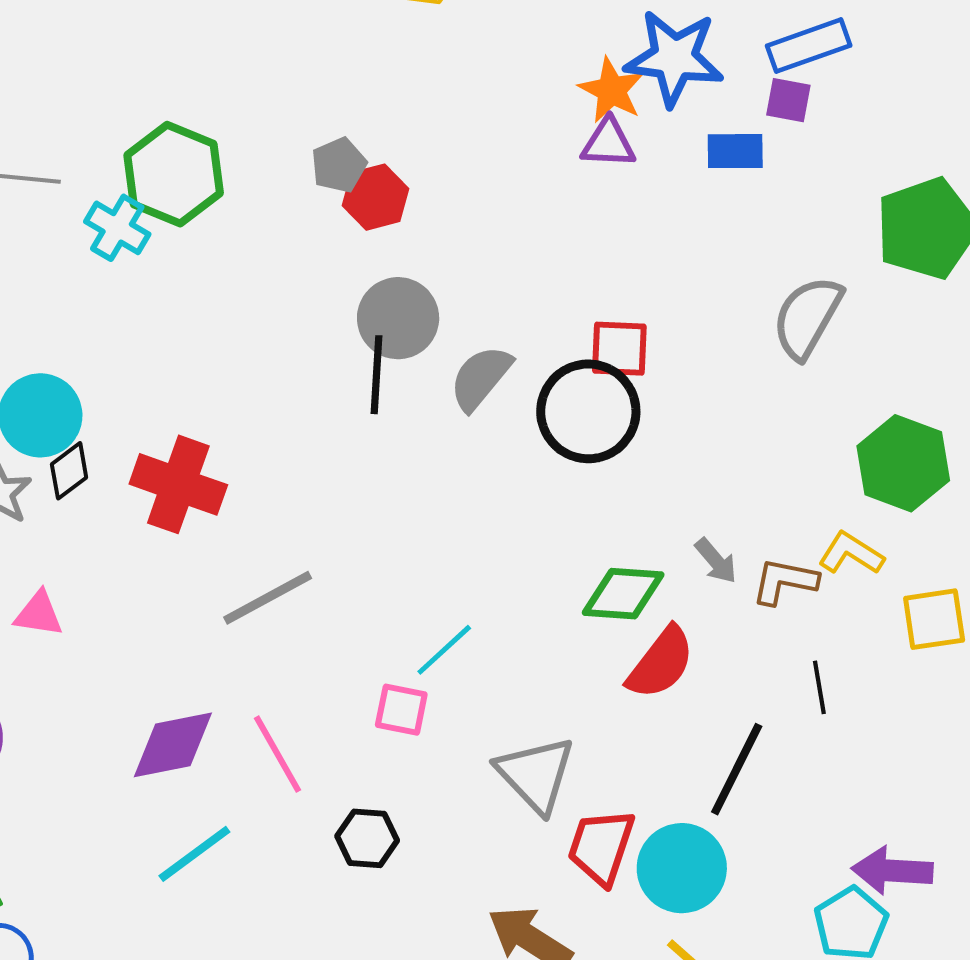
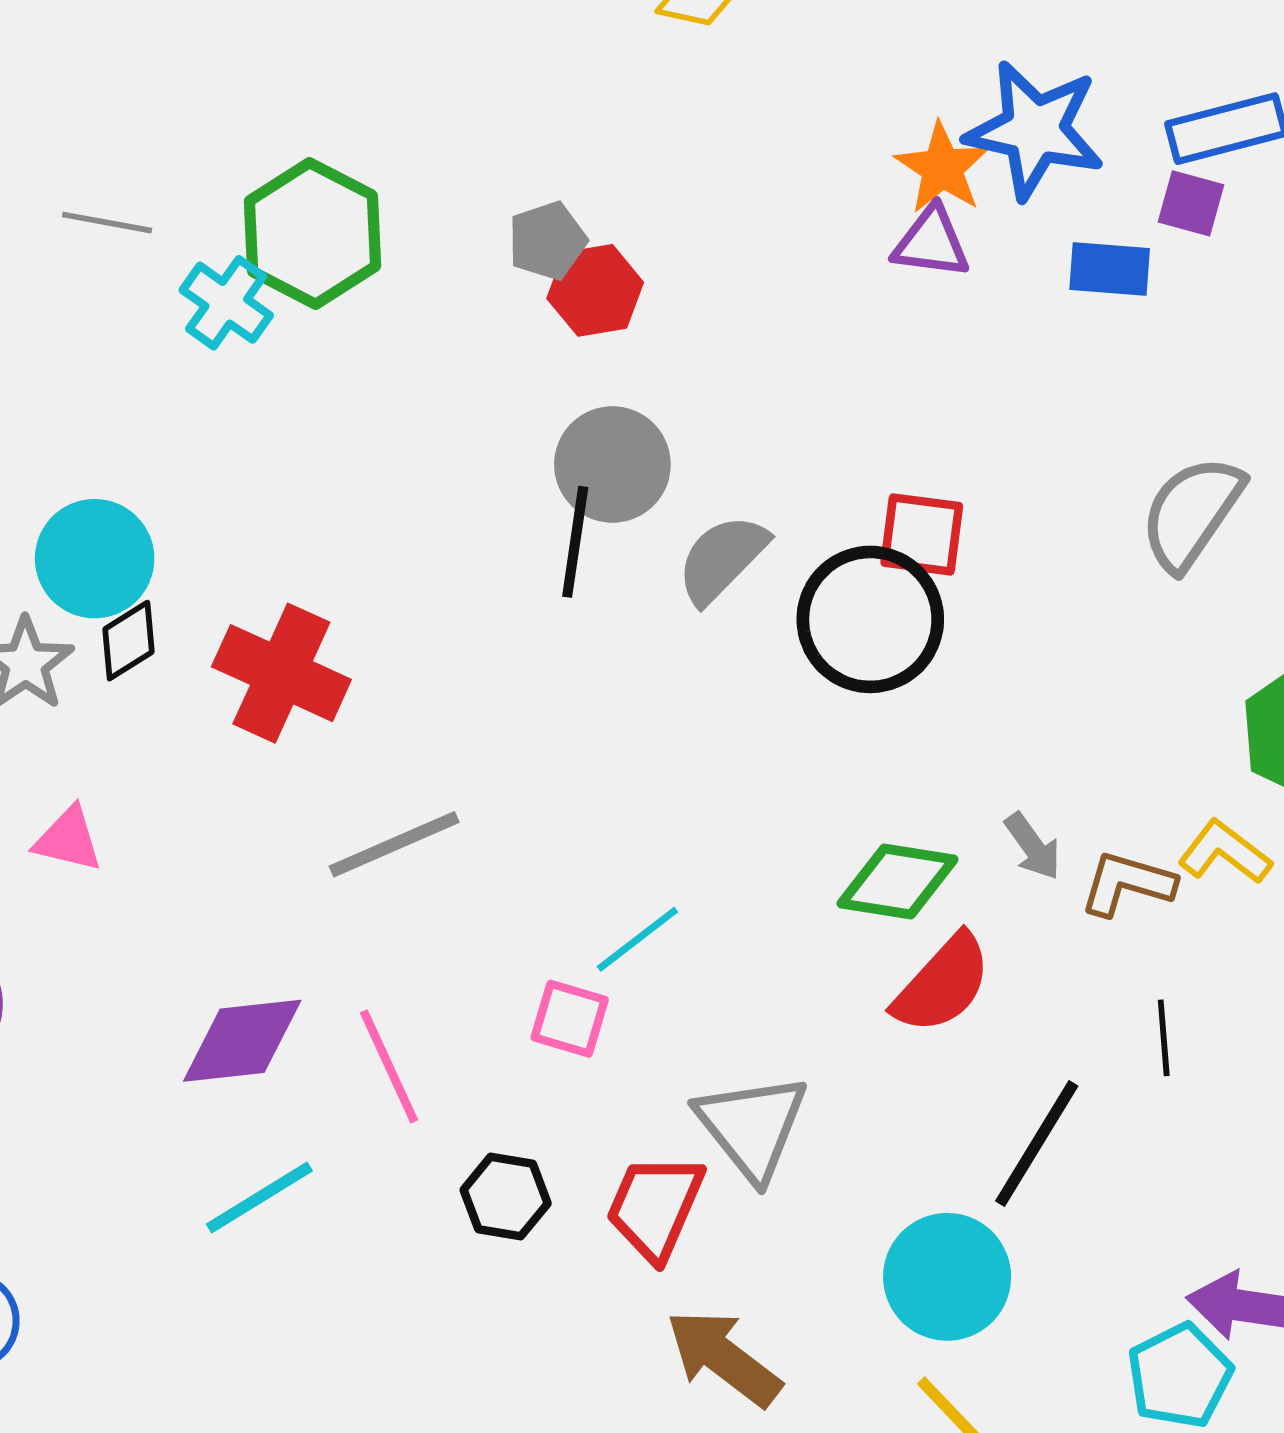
red trapezoid: (601, 847) -> (655, 1207), moved

